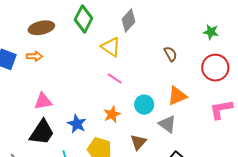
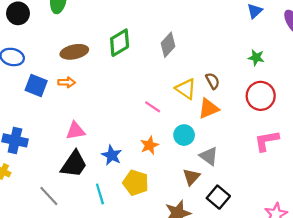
green diamond: (84, 19) -> (120, 43), turned 32
yellow triangle: (111, 47) -> (186, 89), moved
orange triangle: (177, 96) -> (209, 109), moved
brown triangle: (138, 142) -> (191, 177), moved

